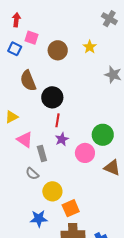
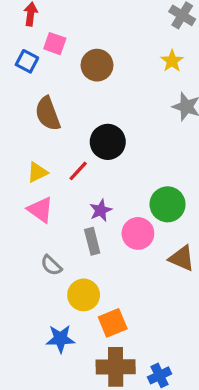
yellow star: (90, 47) -> (172, 61), moved
black circle: (52, 97) -> (108, 142), moved
yellow triangle: (12, 117) -> (37, 172), moved
red line: (58, 120) -> (78, 171), moved, turned 32
gray rectangle: (42, 153) -> (92, 241), moved

